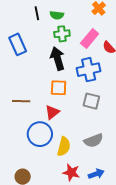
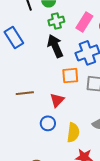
orange square: (59, 88) -> (70, 76), moved
blue circle: (40, 134) -> (48, 123), size x0.6

